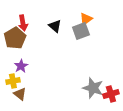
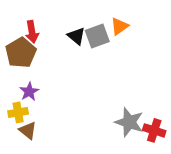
gray square: (81, 31) -> (97, 36), moved
red cross: (111, 94) -> (154, 130), turned 35

